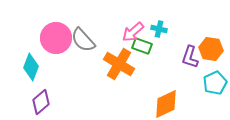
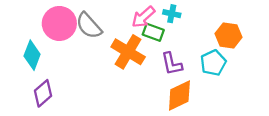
purple L-shape: (190, 57) -> (172, 64), moved, turned -30
cyan pentagon: (215, 83) -> (213, 63), moved

